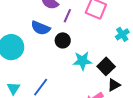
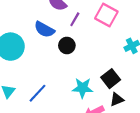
cyan star: (82, 61) -> (83, 88), moved

